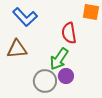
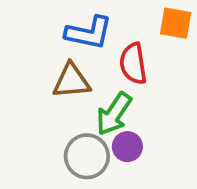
blue L-shape: (25, 17) -> (89, 33), moved, turned -35
brown triangle: (17, 49) -> (71, 81), moved

